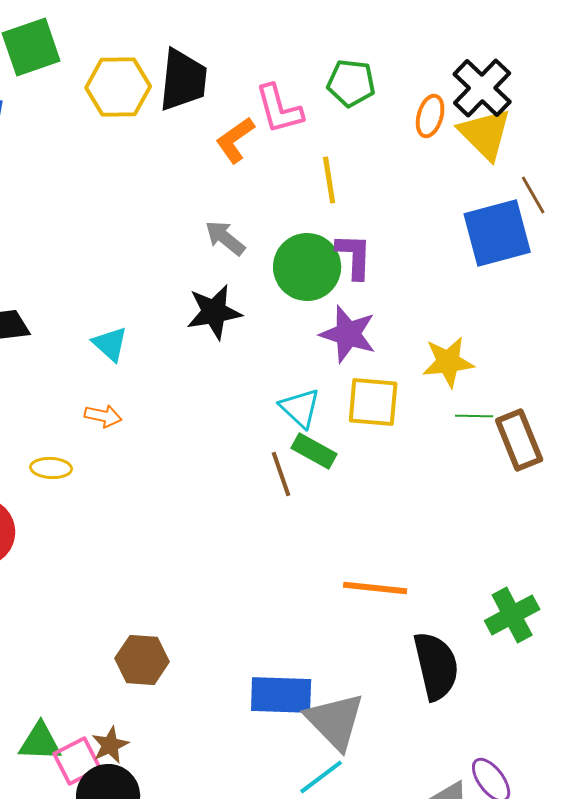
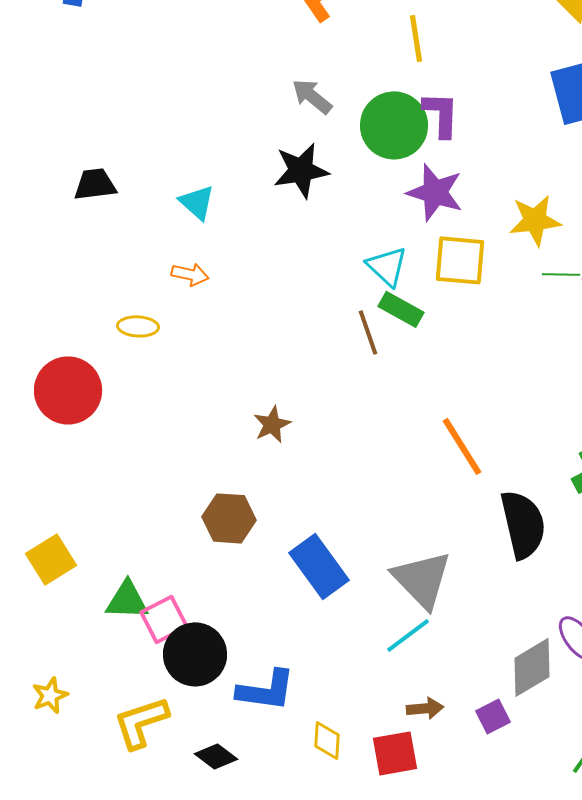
orange line: (375, 588) -> (462, 446), turned 52
blue rectangle: (281, 695) -> (319, 566), moved, turned 52
brown star: (110, 745) -> (272, 424), moved

